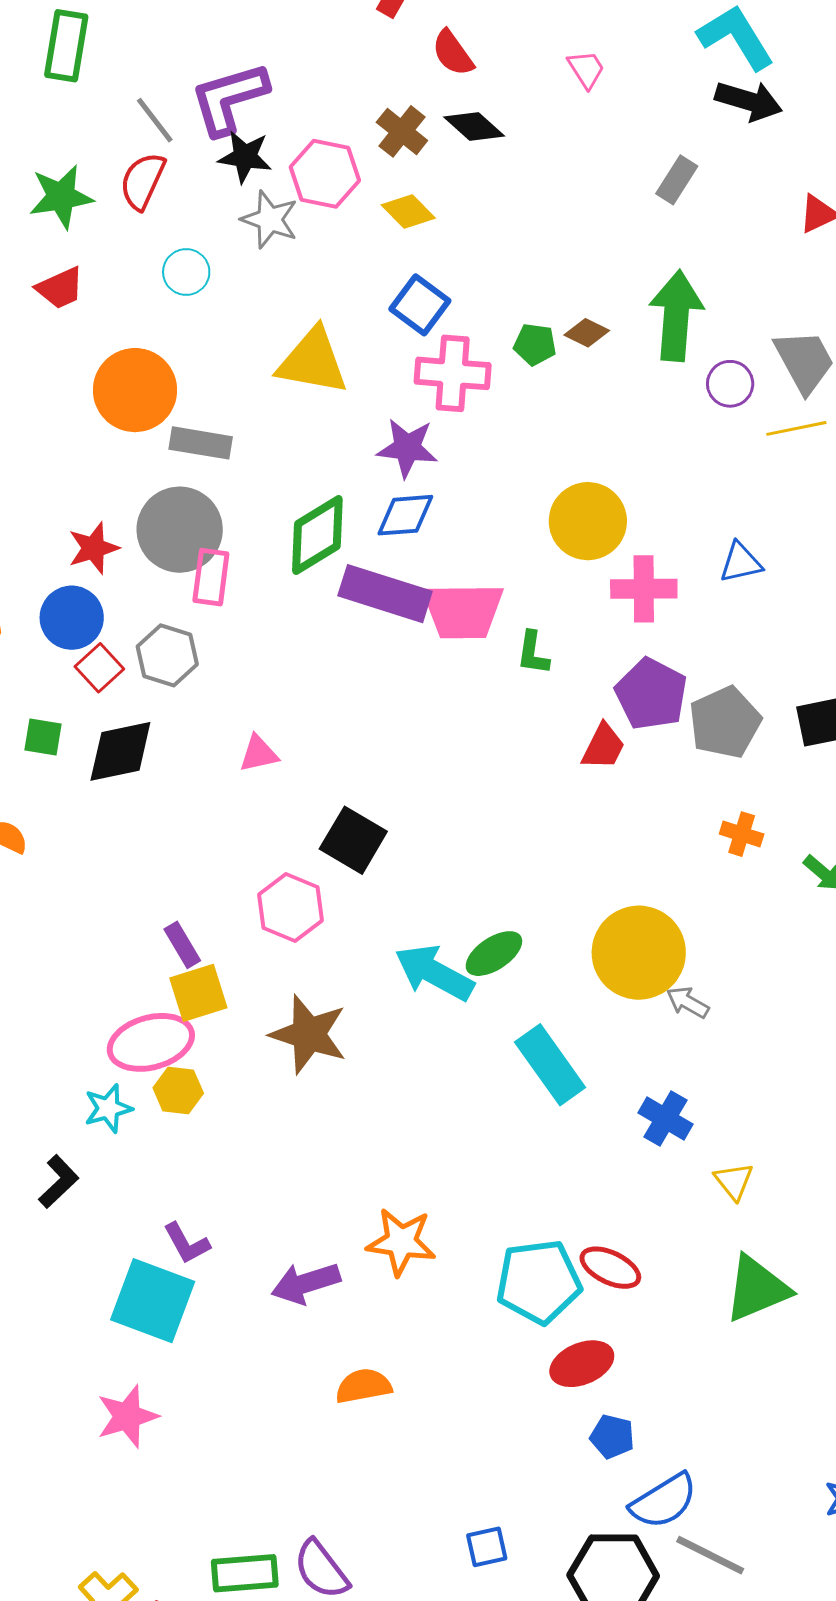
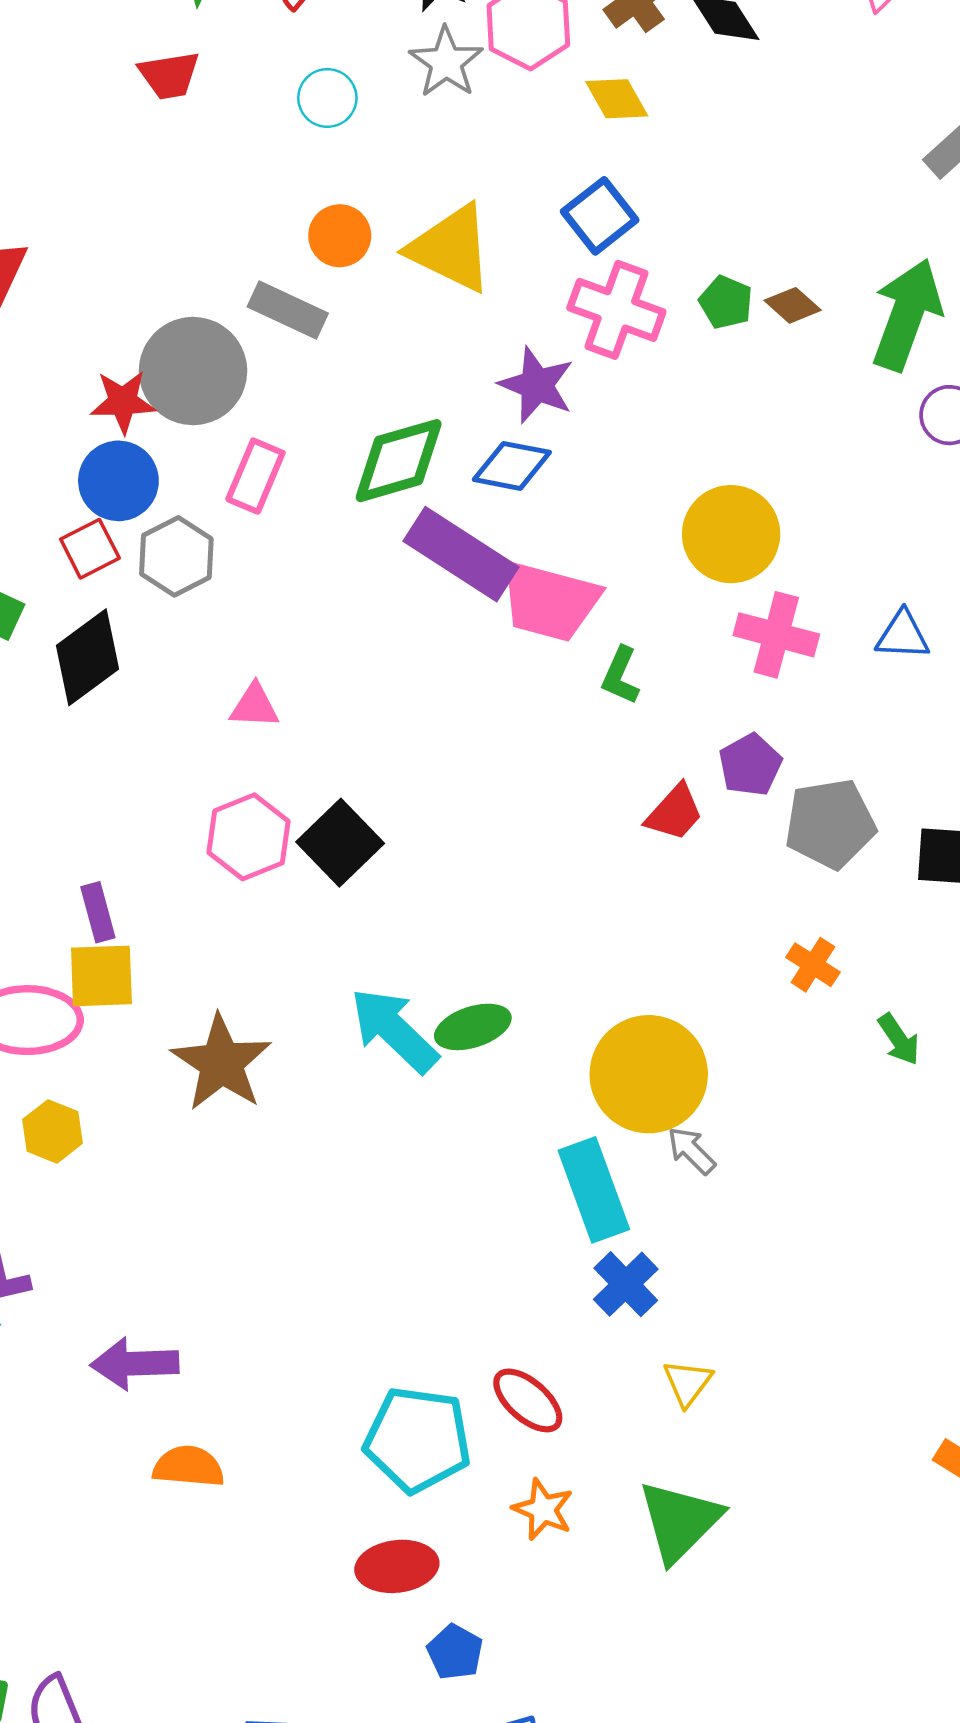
orange circle: (135, 390) -> (340, 236), moved, size x0.6
gray circle: (180, 530) -> (193, 371), moved
blue circle: (72, 618) -> (118, 481), moved
purple pentagon: (651, 694) -> (750, 765), size x0.7
black diamond: (120, 751) -> (88, 657), turned -40
pink hexagon: (291, 907) -> (249, 837), moved
cyan rectangle: (550, 1065) -> (594, 1190), moved
yellow hexagon: (178, 1091) -> (52, 1131), moved
orange star: (401, 1242) -> (543, 1509), moved, size x0.7
red ellipse: (610, 1268) -> (528, 1400), moved
green triangle: (757, 1289) -> (680, 1521), turned -38
red ellipse: (582, 1364) -> (397, 1566), moved
orange semicircle: (364, 1386) -> (188, 1467), moved

